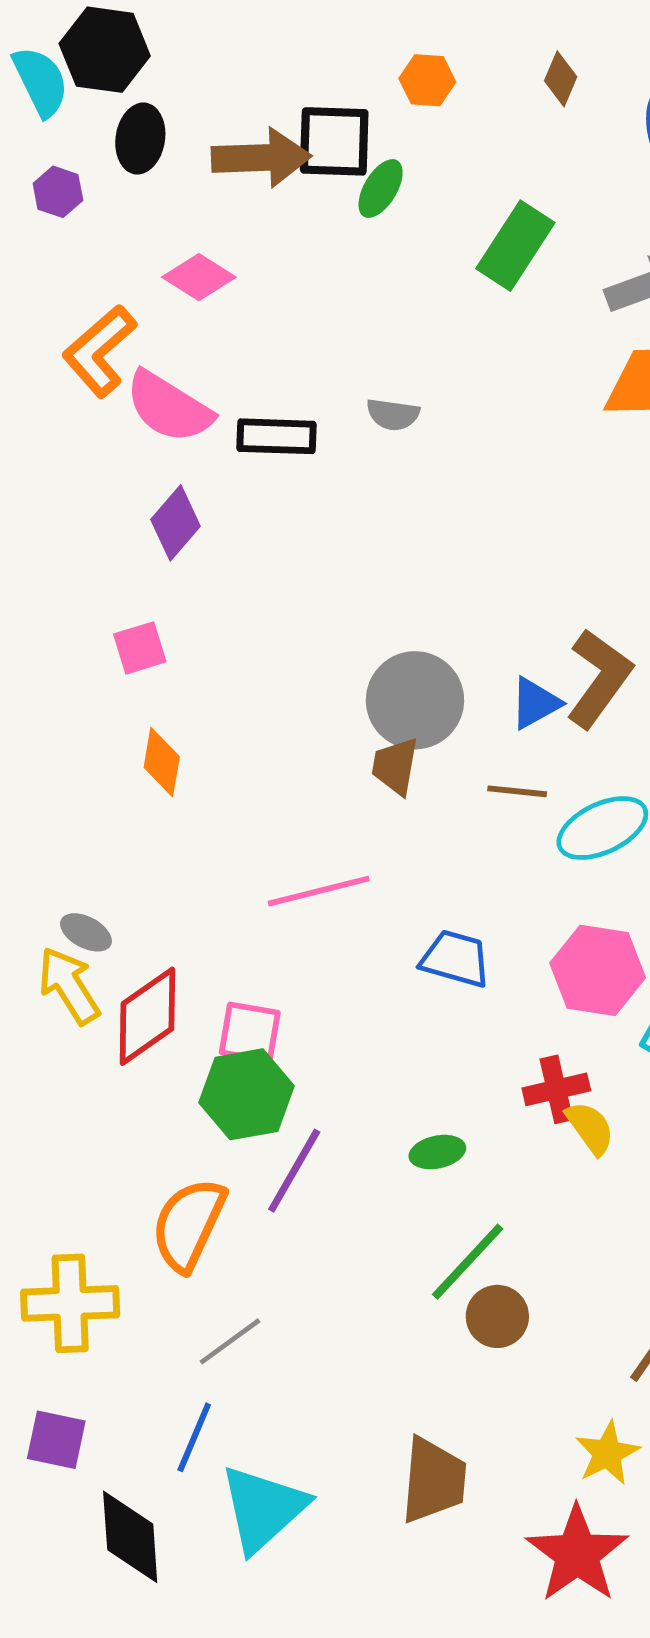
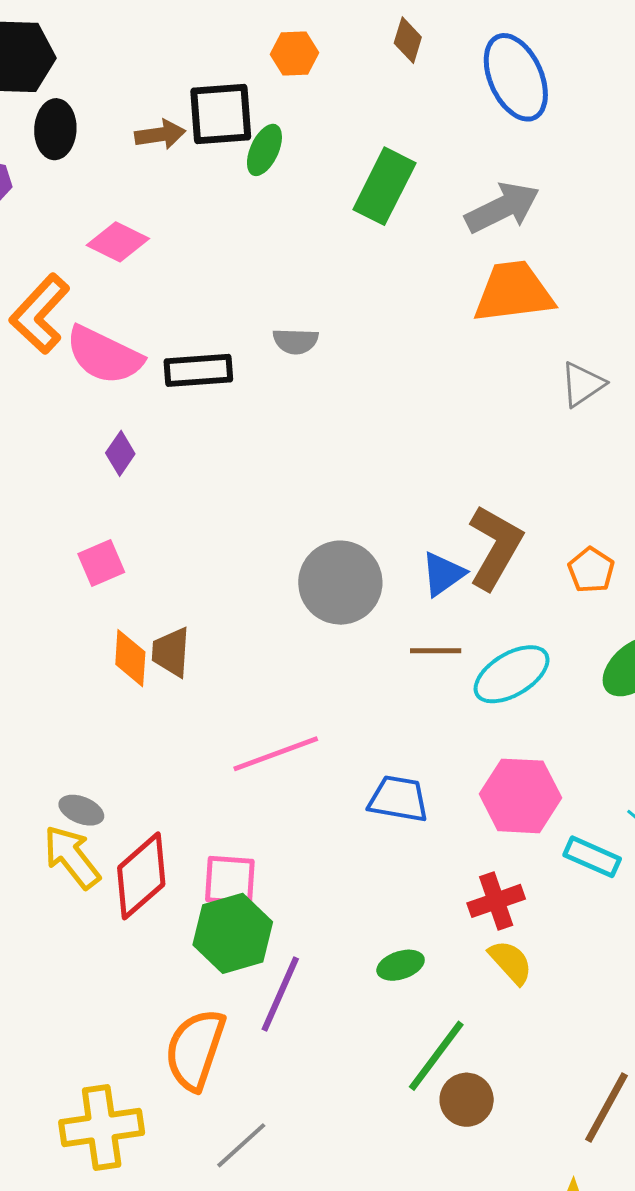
brown arrow: (261, 158) -> (160, 135), size x0.6
purple diamond: (175, 523) -> (120, 453), size x0.7
brown trapezoid: (395, 766) -> (171, 652), moved
yellow semicircle: (590, 1128) -> (511, 962), moved

